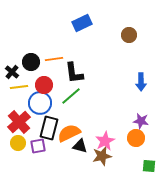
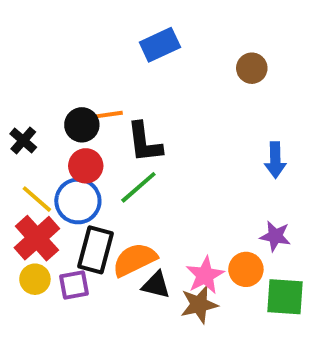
black circle: (31, 62) -> (82, 125), moved
yellow line: (19, 87) -> (37, 199), moved, turned 48
orange circle: (136, 138) -> (246, 269), moved
green square: (149, 166) -> (285, 297), moved, size x1.5

